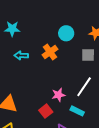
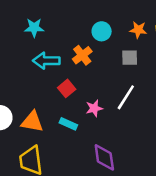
cyan arrow: (21, 55) -> (46, 61), size x1.5
red square: (46, 111) -> (67, 88), moved
cyan rectangle: (77, 111) -> (68, 124), moved

